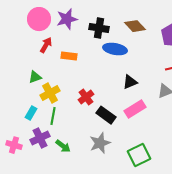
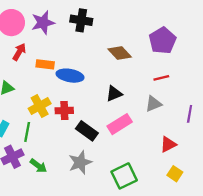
brown diamond: (135, 26) -> (120, 53), moved
black cross: (99, 28) -> (81, 20), moved
blue ellipse: (115, 49) -> (70, 76), moved
yellow cross: (50, 93) -> (40, 106), moved
red cross: (86, 97) -> (64, 111), turned 35

